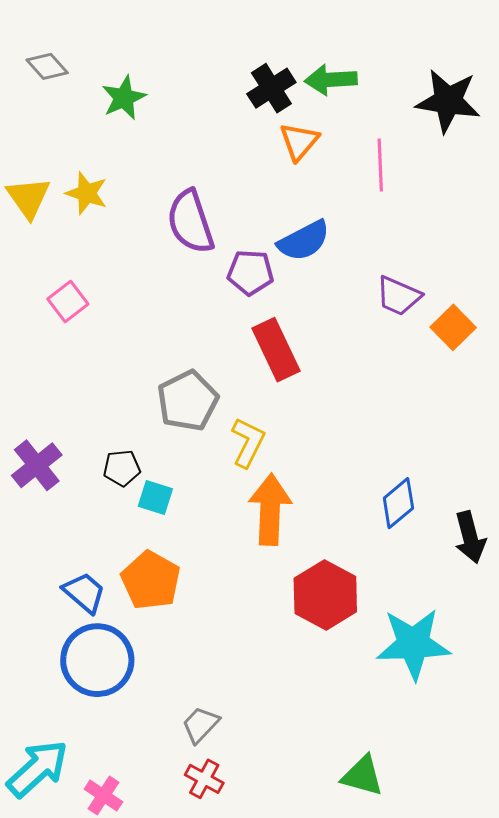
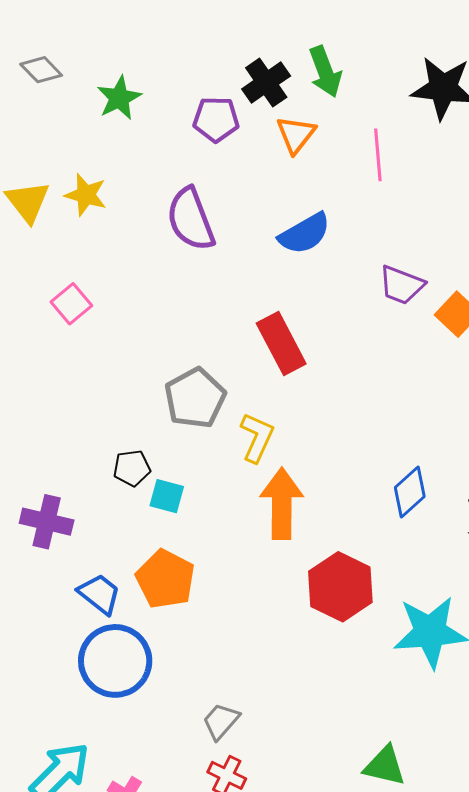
green arrow: (331, 80) -> (325, 72), turned -105
purple pentagon: (250, 272) -> (216, 119), moved
purple cross: (37, 465) -> (47, 522), moved, turned -36

